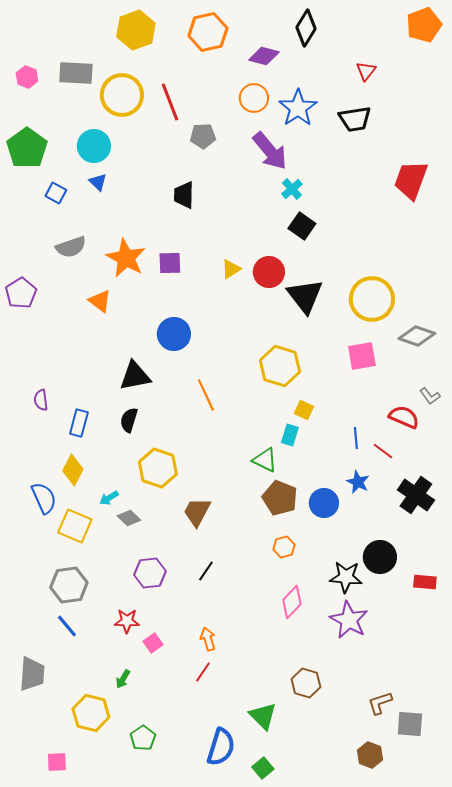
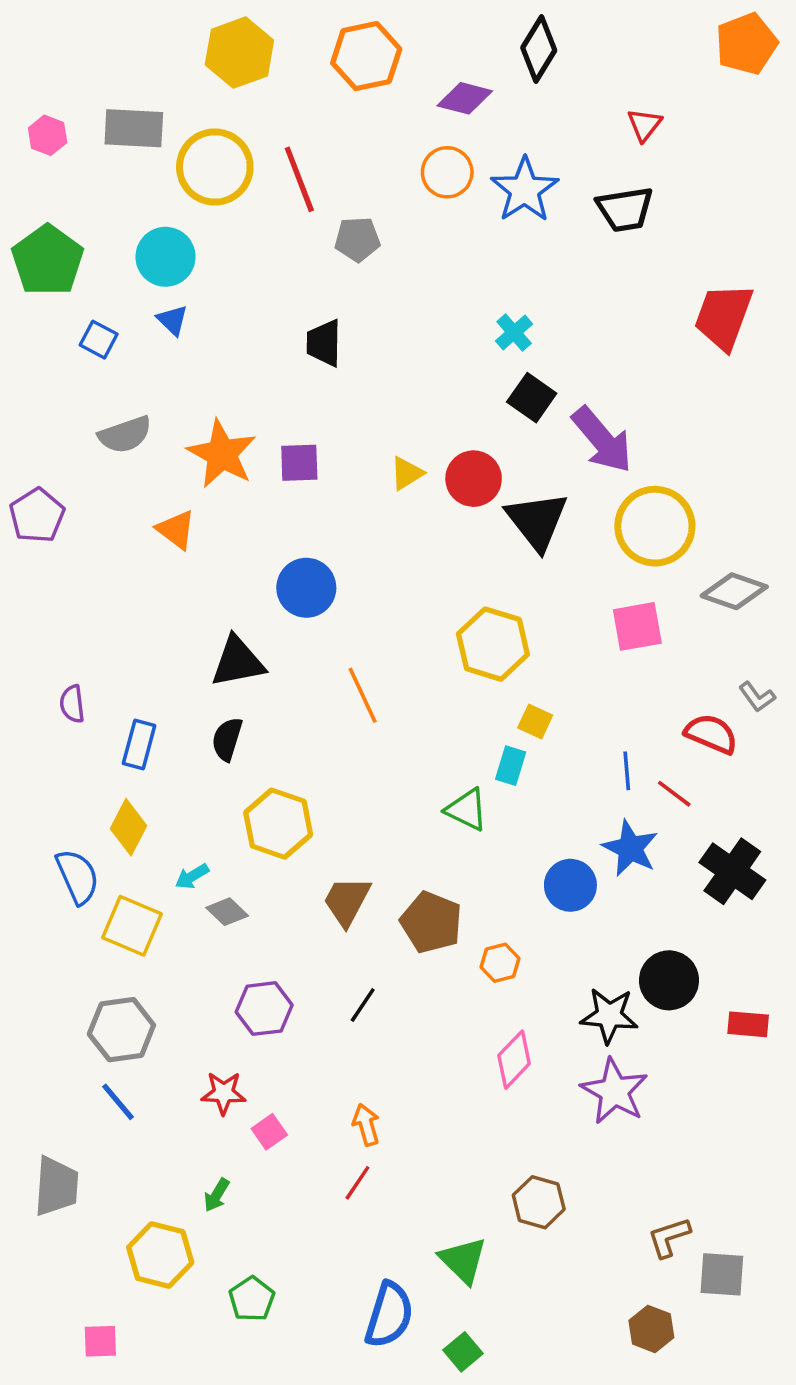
purple arrow: (270, 151) -> (602, 440), moved
blue star: (358, 482) -> (630, 848), size x1.4
brown pentagon: (280, 498) -> (431, 922), moved

